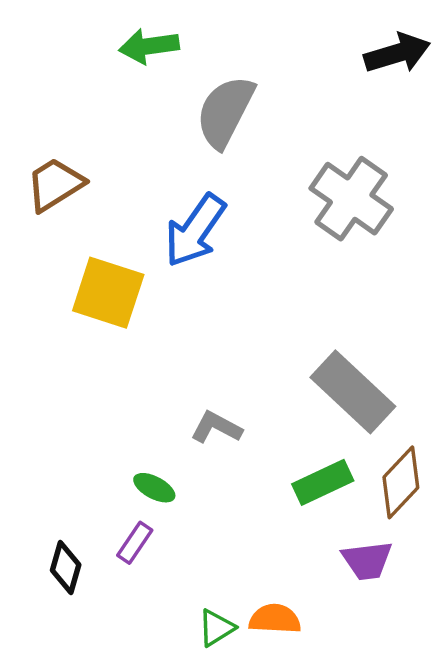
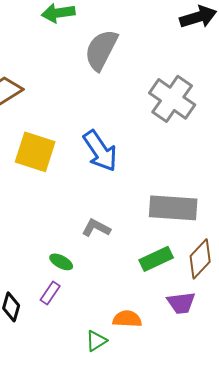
blue arrow: (195, 231) -> (100, 151), moved, turned -69
gray rectangle: (353, 392) -> (173, 208), turned -39
orange semicircle: (275, 619) -> (127, 319), moved

